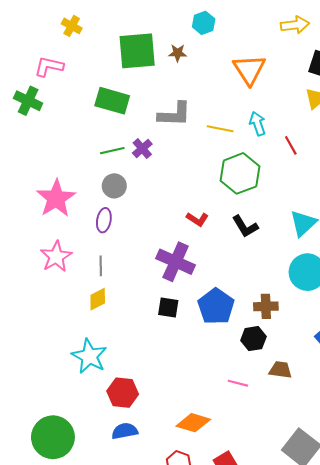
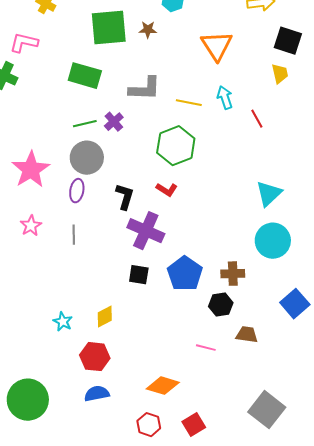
green hexagon: (240, 173) -> (176, 146), moved
gray circle: (114, 186) -> (87, 158), size x1.4
black L-shape: (245, 226) -> (125, 197), moved, turned -132
pink star: (56, 257) -> (31, 226), size x0.7
yellow diamond: (98, 299) -> (105, 317), moved
cyan star: (89, 356) -> (63, 322), size x0.6

